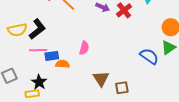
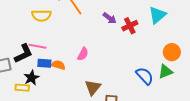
black L-shape: (37, 29) -> (23, 54), moved
yellow semicircle: (17, 30) -> (41, 15), moved
blue rectangle: (52, 56) -> (44, 63), moved

